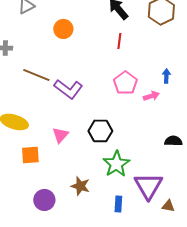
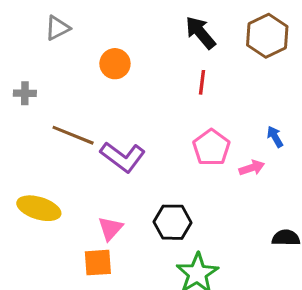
blue arrow: (166, 76) -> (275, 137), turned -32
orange square: (30, 155) -> (98, 263), moved

